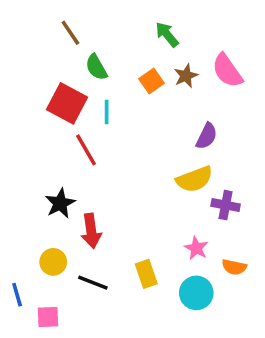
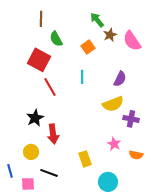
brown line: (70, 33) -> (41, 19), turned 35
brown star: (186, 76) -> (110, 35), moved
cyan line: (107, 112) -> (82, 77), moved
black line: (93, 283) -> (49, 173), moved
cyan circle: (196, 293) -> (108, 182), moved

